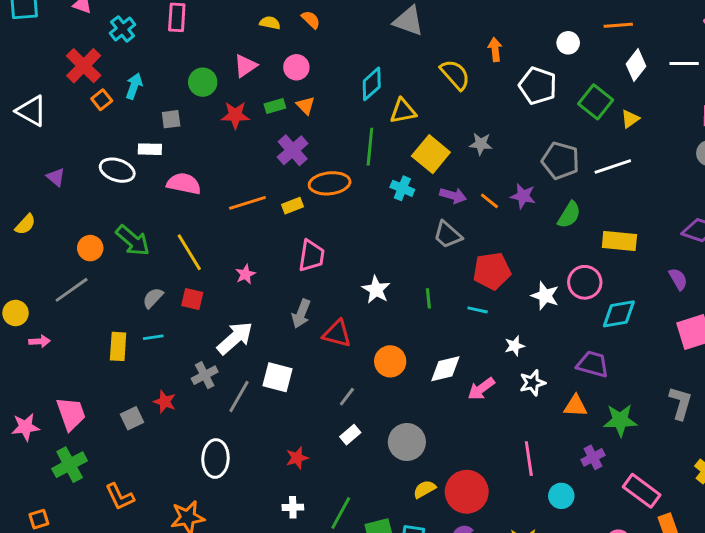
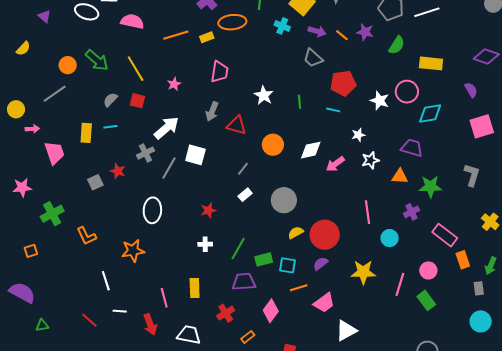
pink trapezoid: (71, 414) -> (54, 153), moved

